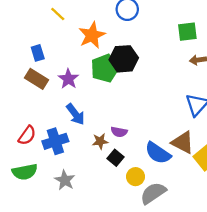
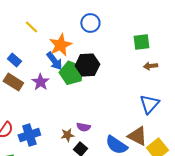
blue rectangle: (38, 53) -> (14, 60), turned -32
green pentagon: (105, 68) -> (71, 73), turned -30
blue arrow: (75, 114) -> (54, 61), moved

